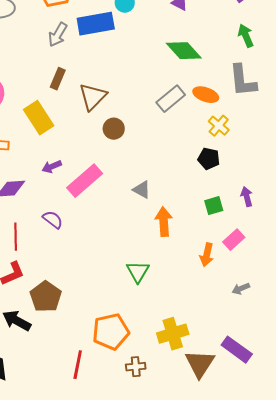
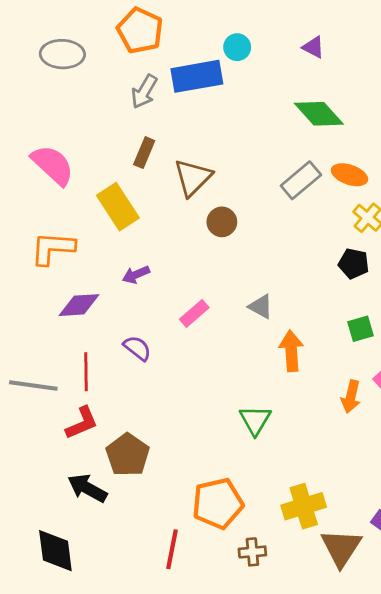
pink rectangle: (85, 181) -> (194, 313), moved, size x0.6

